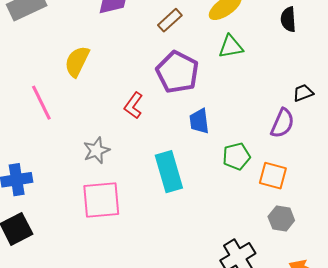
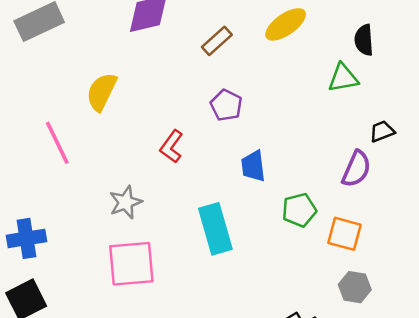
green triangle: (231, 47) -> (343, 78), moved
purple pentagon: (177, 72) -> (226, 105), size x0.6

